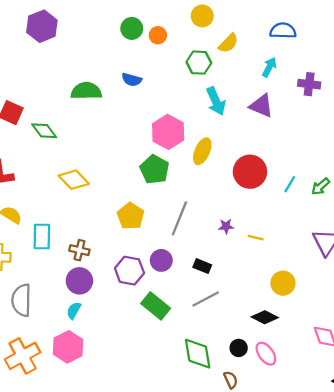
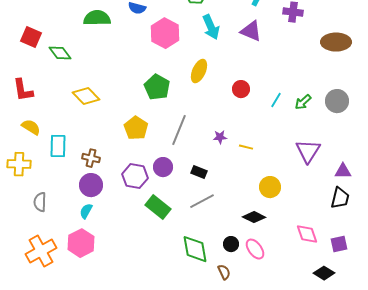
pink hexagon: (168, 132) -> (165, 33), moved
red circle: (250, 172) -> (241, 89), size x0.6
gray semicircle: (21, 300) -> (40, 202), size x0.7

